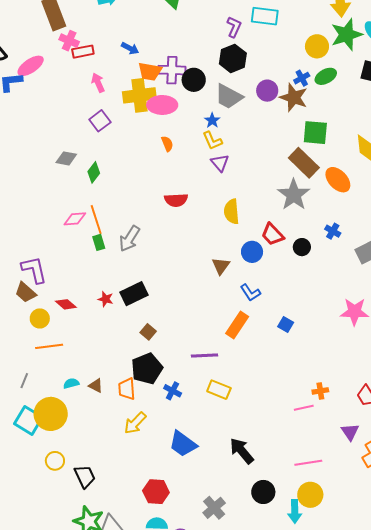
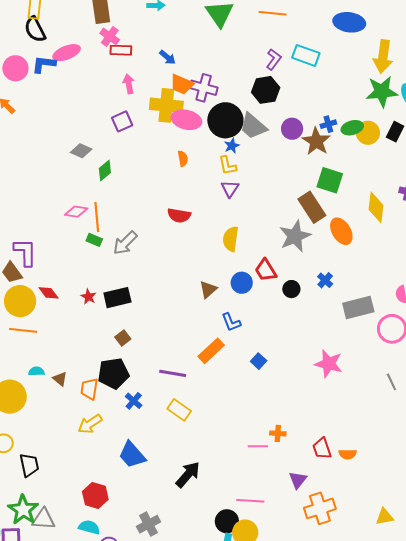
yellow circle: (317, 46) -> (368, 133), moved
black circle: (194, 80) -> (225, 120), moved, size x1.5
green rectangle: (99, 242) -> (94, 240), turned -63
yellow circle: (40, 318) -> (20, 301), size x1.6
black arrow: (242, 451) -> (188, 475), turned 68
black circle: (263, 492) -> (227, 521), moved

